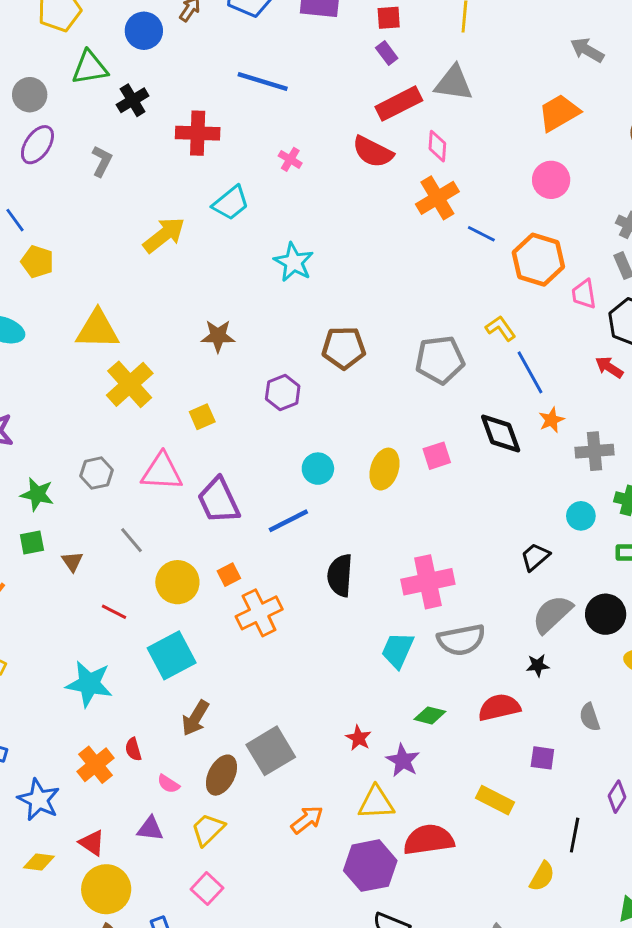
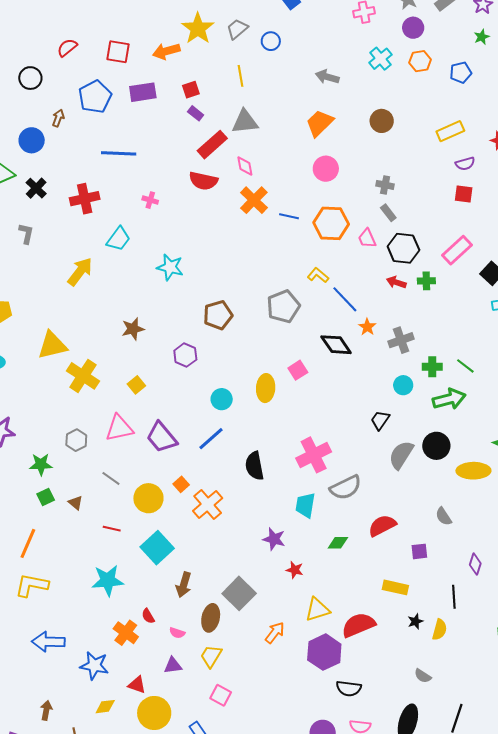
black star: (538, 665) -> (415, 621), moved
purple star: (403, 761) -> (274, 539), moved

